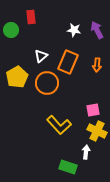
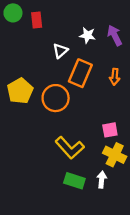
green circle: (11, 30) -> (13, 13), moved
white triangle: (41, 56) -> (60, 51), moved
green rectangle: (68, 167) -> (74, 181), moved

